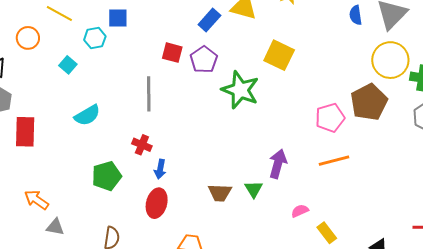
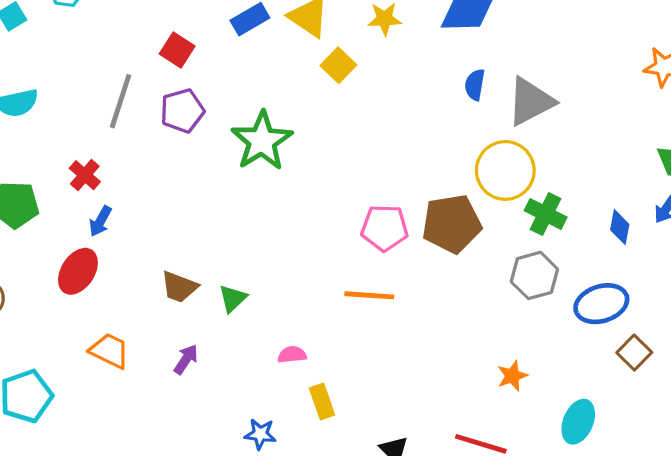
yellow square: (279, 55) -> (338, 65), moved, size x0.7
purple pentagon: (204, 60) -> (182, 111), moved
purple arrow: (278, 164) -> (186, 359), moved, size x0.7

